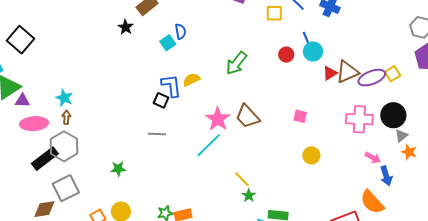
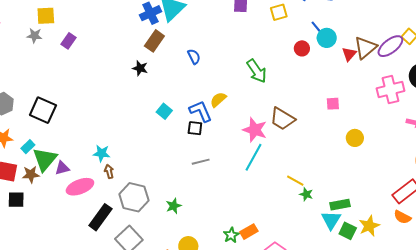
cyan square: (168, 43) -> (164, 111), moved
green arrow: (236, 63) -> (257, 71), turned -55
gray hexagon: (64, 146) -> (134, 197), moved

